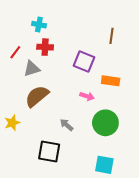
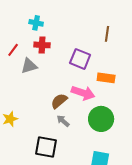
brown semicircle: (37, 96) -> (59, 101), moved, size x0.7
pink arrow: (87, 96) -> (83, 93), size x1.6

